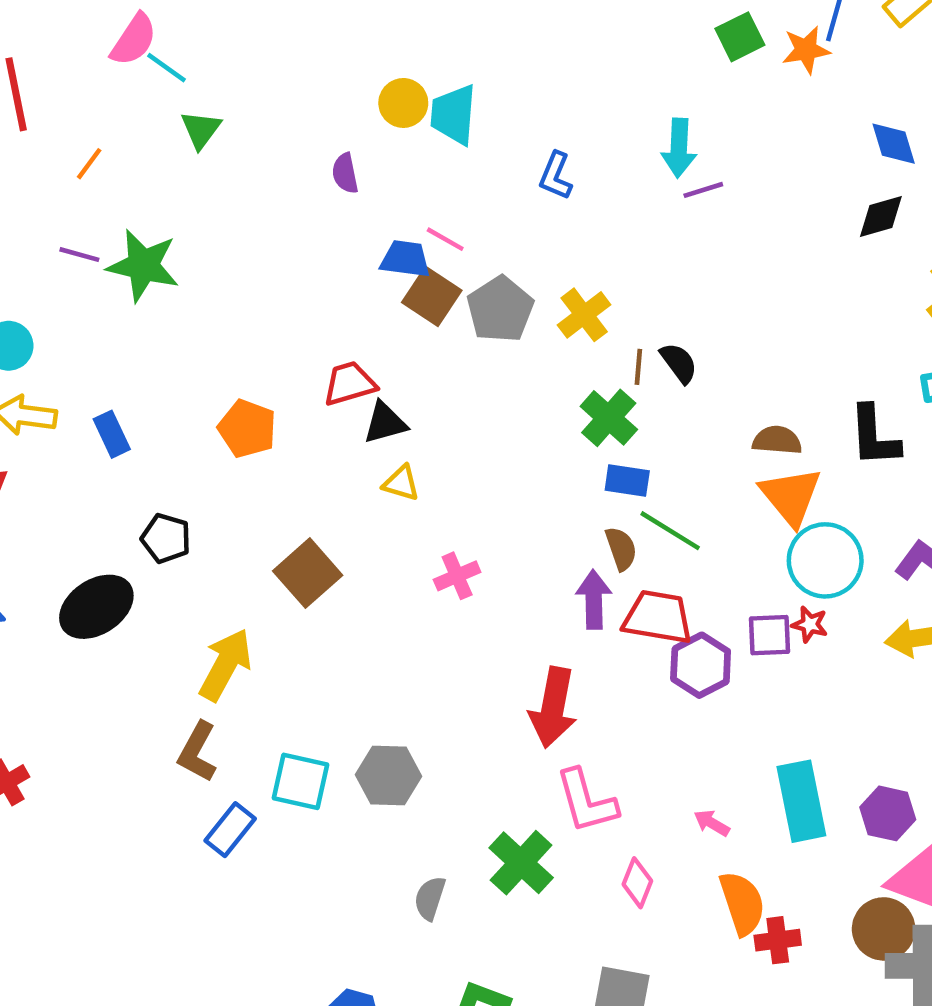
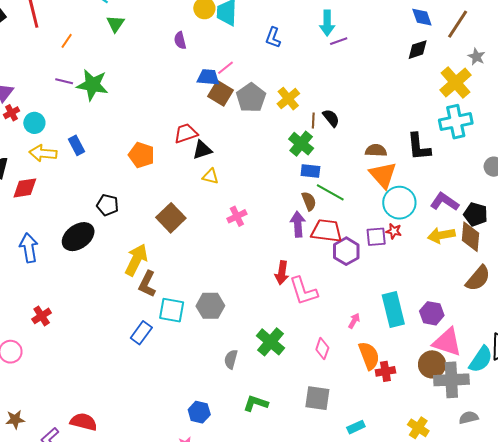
pink line: (445, 239) -> (225, 68), turned -66
blue rectangle: (112, 434) -> (76, 145), moved
red arrow: (553, 708) -> (282, 273), size x0.7
brown L-shape: (197, 752) -> (147, 284), moved
pink L-shape: (586, 801) -> (303, 291), moved
pink arrow: (712, 823) -> (354, 321), turned 91

